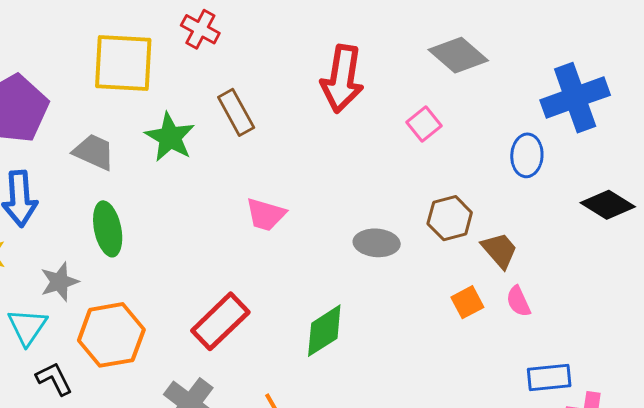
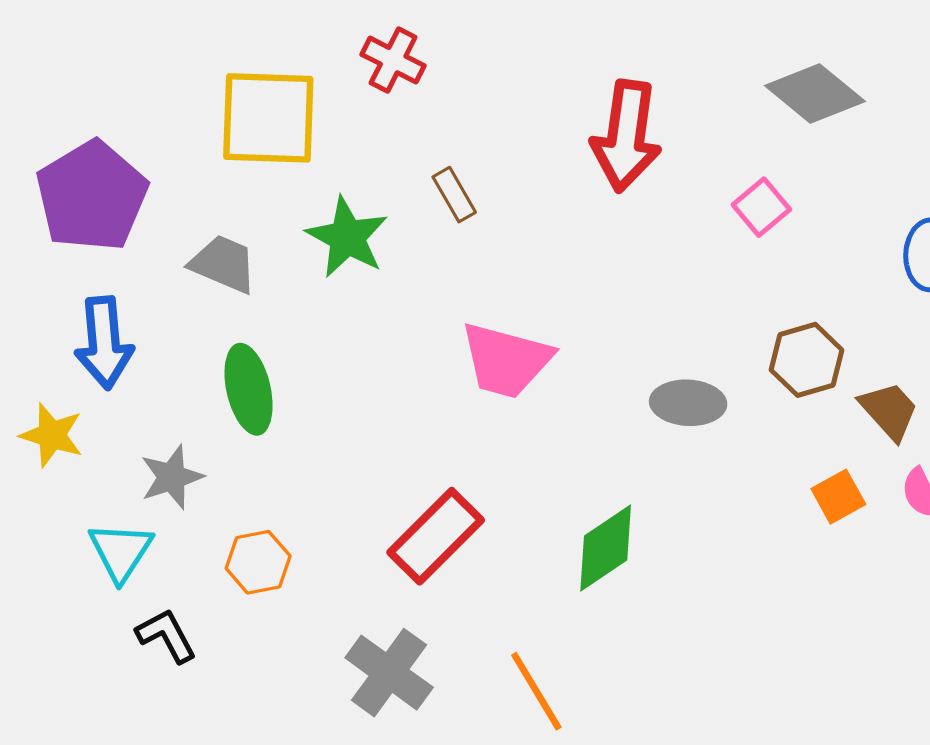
brown rectangle: (236, 112) -> (454, 195), size x0.7
pink trapezoid: (266, 214) -> (506, 360), size x1.4
orange hexagon: (111, 335) -> (258, 562), size x0.6

